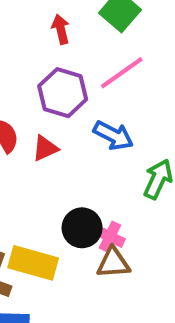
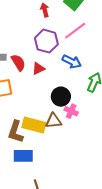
black circle: (82, 228) -> (61, 97), moved
brown triangle: (113, 263) -> (53, 121), moved

